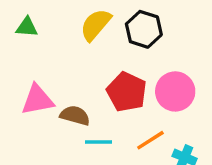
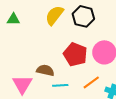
pink triangle: (37, 100) -> (22, 84), moved, turned -45

